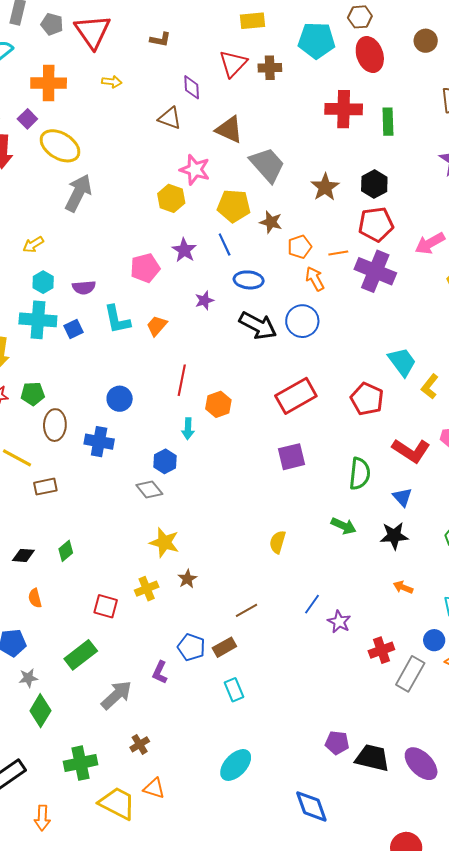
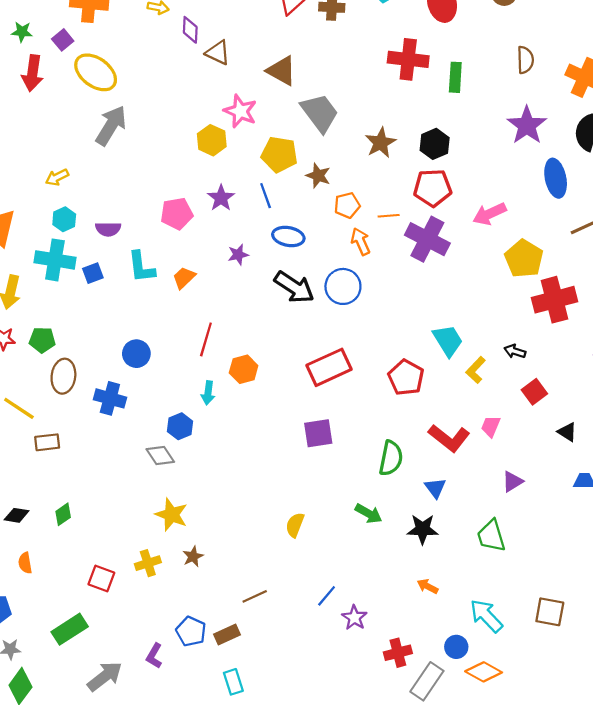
purple diamond: (192, 87) -> (190, 30), moved

